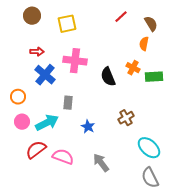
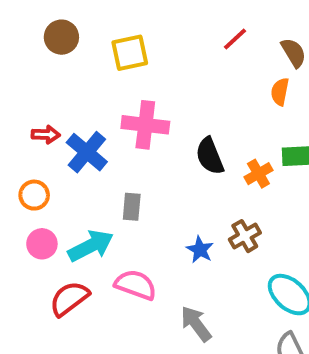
red arrow: (37, 52) -> (46, 135), moved
orange cross: (133, 68) -> (258, 174), moved, turned 32
blue star: (88, 127) -> (200, 250), moved
pink semicircle: (63, 157) -> (136, 285), moved

